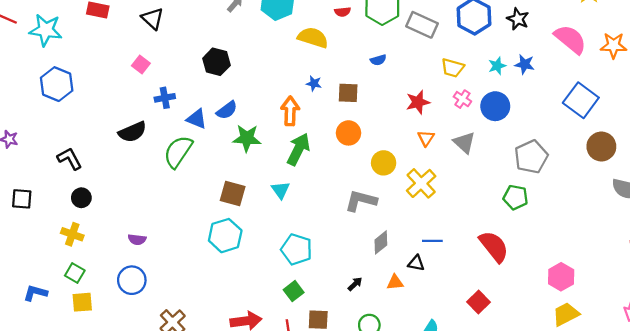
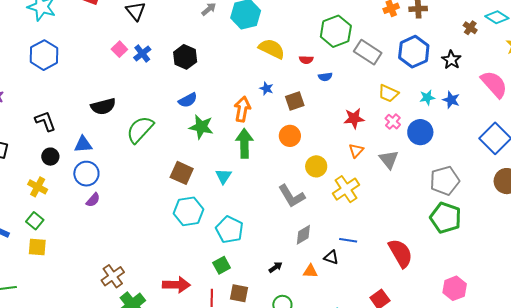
red semicircle: (343, 12) -> (306, 60), moved
brown square: (348, 93) -> (295, 101), turned -30
blue cross: (165, 98) -> (142, 54), moved, turned -36
blue triangle: (197, 119) -> (83, 144), moved, turned -36
green arrow: (298, 149) -> (244, 143), turned -36
green pentagon: (516, 197) -> (446, 218), moved, size x1.4
gray L-shape: (361, 201) -> (292, 196), turned -144
cyan hexagon: (225, 236) -> (189, 211), moved
purple semicircle: (137, 239) -> (93, 200), turned -63
blue circle: (132, 280) -> (86, 174), moved

